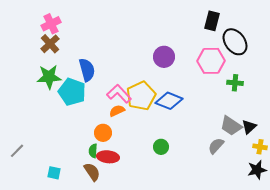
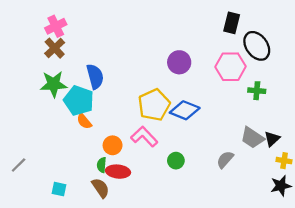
pink L-shape: (119, 94) -> (144, 137), moved
orange semicircle: (117, 111) -> (84, 121), moved, turned -105
gray semicircle: (216, 146) -> (225, 160), moved

